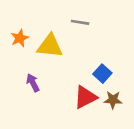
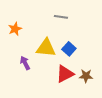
yellow triangle: (50, 46) -> (46, 48), moved
blue square: (102, 74) -> (69, 49), moved

